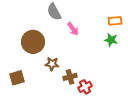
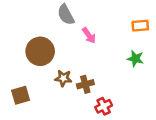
green star: (111, 40) -> (135, 59), moved
brown cross: (70, 77) -> (85, 84), moved

